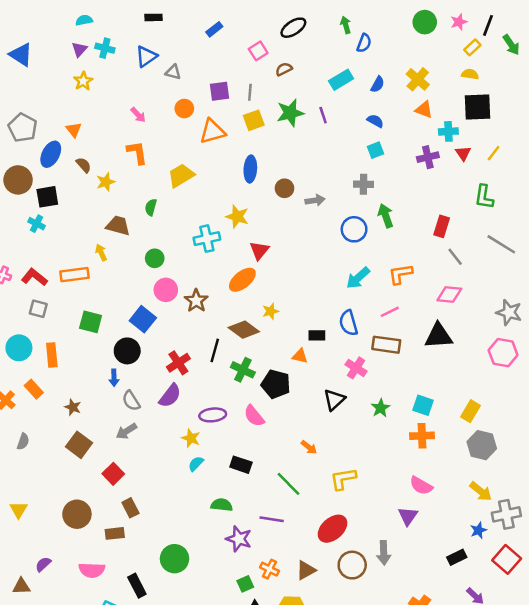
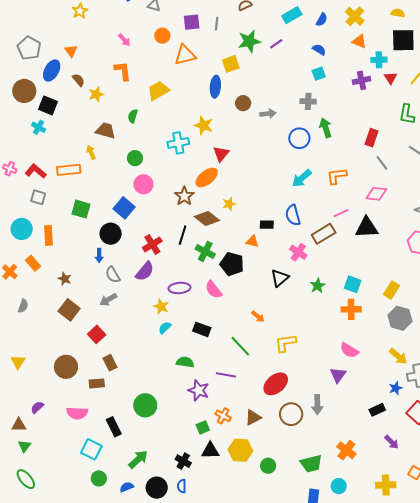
purple line: (323, 115) -> (276, 44), turned 72
yellow square: (254, 120) -> (231, 64), moved
black square: (47, 197) -> (48, 105), turned 30
brown star: (196, 301) -> (184, 196), moved
pink line: (390, 312) -> (341, 213), moved
brown rectangle: (386, 345) -> (324, 234), turned -40

